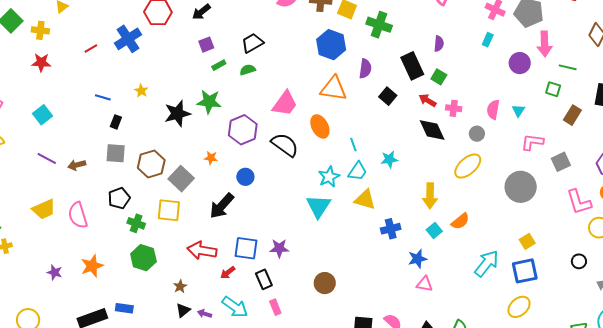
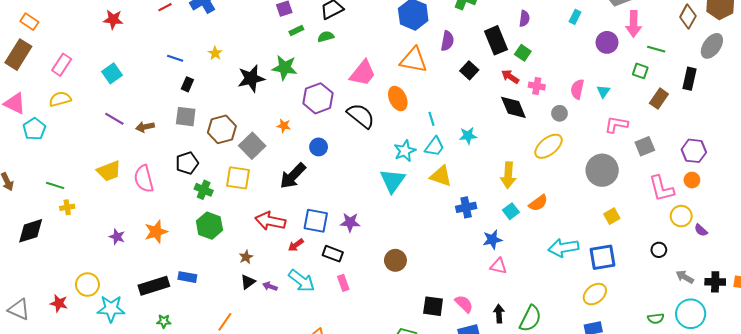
yellow square: (527, 241) -> (612, 216), moved
cyan arrow: (487, 263) -> (563, 248), turned -140
black rectangle: (264, 279) -> (333, 254), turned -48

